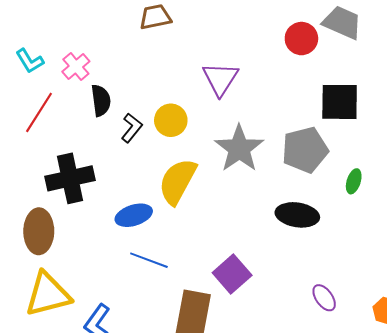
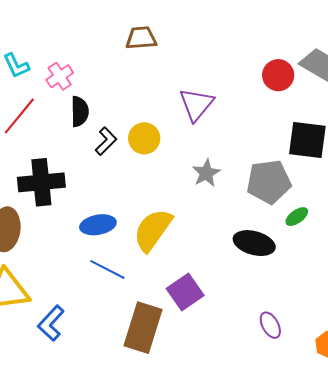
gray star: (239, 149) -> (206, 173), size x0.6
yellow semicircle: (178, 181) -> (153, 230), moved
green ellipse: (354, 181) -> (297, 217), moved, turned 30

